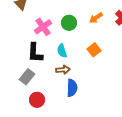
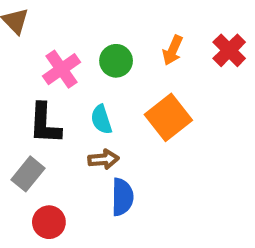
orange arrow: (96, 18) -> (173, 50), turned -32
orange square: (94, 50) -> (168, 117), size x1.5

